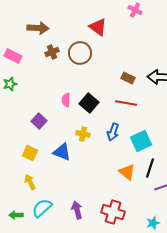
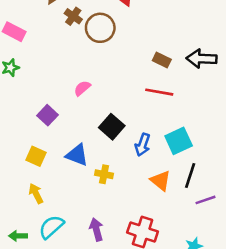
brown cross: (52, 52) -> (73, 16), moved, turned -32
pink semicircle: (66, 100) -> (82, 88), turned 48
black square: (89, 103) -> (112, 127), moved
blue arrow: (113, 132) -> (143, 145), moved
yellow cross: (83, 134) -> (104, 174), moved

